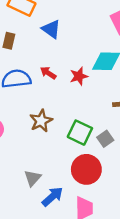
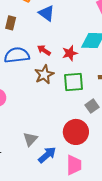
brown star: (41, 121) -> (44, 75), moved
green square: (80, 133) -> (73, 82), moved, turned -30

